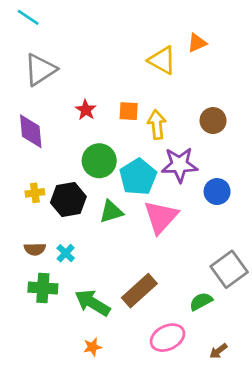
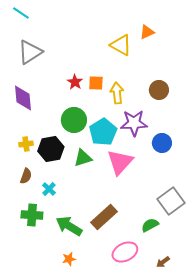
red star: (86, 110) -> (75, 82), moved
brown semicircle: (35, 249) -> (26, 176), moved, turned -70

